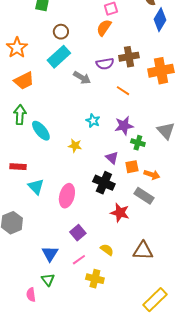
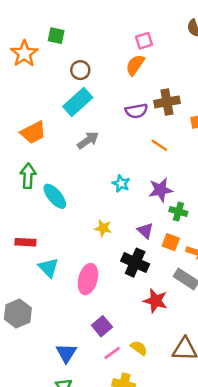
orange star: (17, 48) -> (24, 54), moved
gray arrow: (82, 78) -> (88, 140), moved, turned -66
yellow star: (75, 146) -> (103, 228), moved
orange square: (132, 167) -> (171, 242), turned 32
pink line: (79, 260) -> (112, 353), moved

